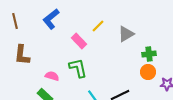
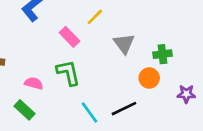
gray triangle: (126, 34) -> (124, 44), moved, turned -36
orange circle: (148, 72) -> (149, 78), moved

